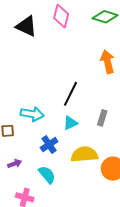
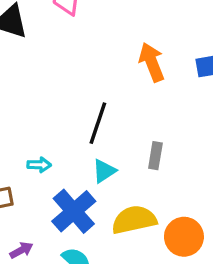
cyan arrow: (32, 114) -> (39, 165), size x0.6
blue cross: (49, 145) -> (74, 211), size x1.5

